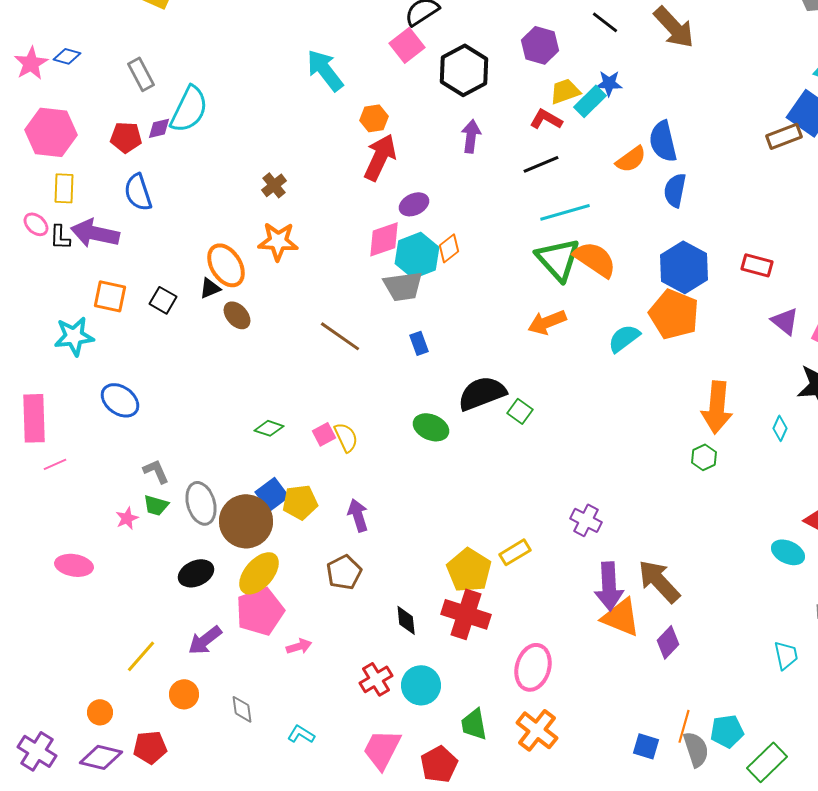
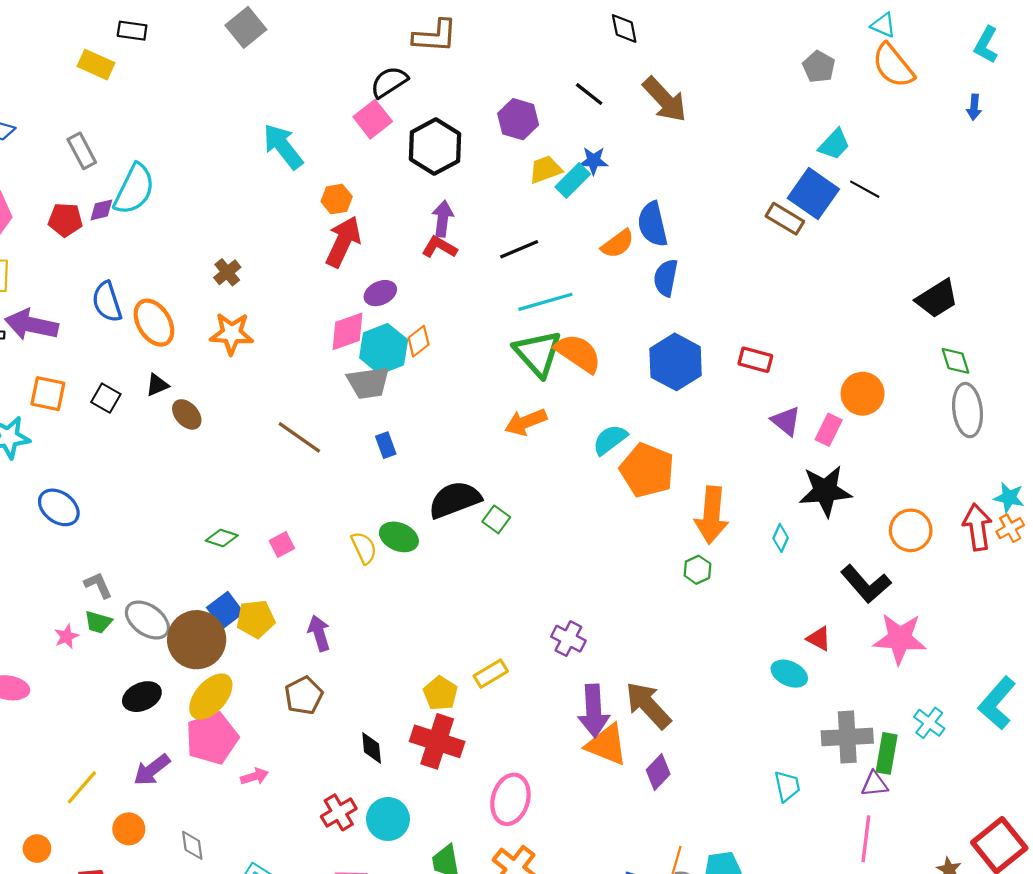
red L-shape: (546, 119) -> (439, 247), moved
brown rectangle: (784, 136) -> (785, 219), turned 52
blue semicircle: (138, 192) -> (107, 302), moved
orange ellipse: (226, 265) -> (154, 323), moved
orange pentagon: (674, 314) -> (647, 470), moved
yellow semicircle: (346, 437) -> (364, 548), moved
gray ellipse: (201, 503) -> (147, 620), turned -39
yellow pentagon: (469, 570) -> (440, 693), size x0.7

